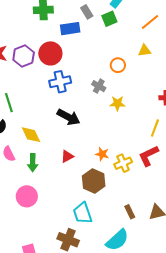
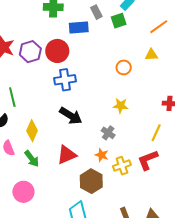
gray cross: (99, 86) -> (108, 133), moved
yellow diamond: (31, 135) -> (32, 131), turned 45
red triangle: (67, 156) -> (67, 155), size x1.5
green arrow: (33, 163) -> (32, 159), turned -42

